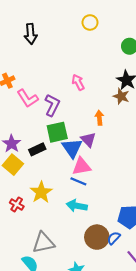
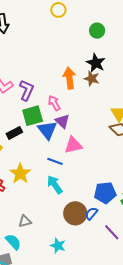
pink arrow: (78, 82) -> (54, 103), moved
orange arrow: (99, 118) -> (69, 78), moved, size x1.5
pink triangle: (82, 166) -> (73, 145), moved
cyan arrow: (77, 206) -> (55, 185), turned 48
gray triangle: (43, 243) -> (25, 221), size x0.6

